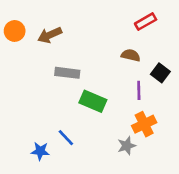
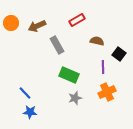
red rectangle: (146, 22) -> (77, 20), moved
gray rectangle: (67, 73) -> (57, 45), moved, turned 54
blue line: (66, 138) -> (25, 93), moved
gray star: (127, 146) -> (75, 98), moved

